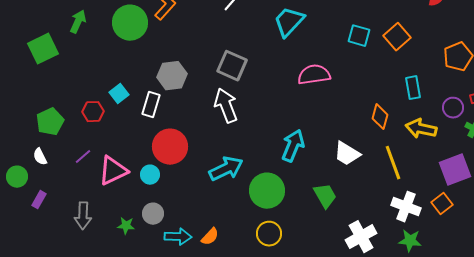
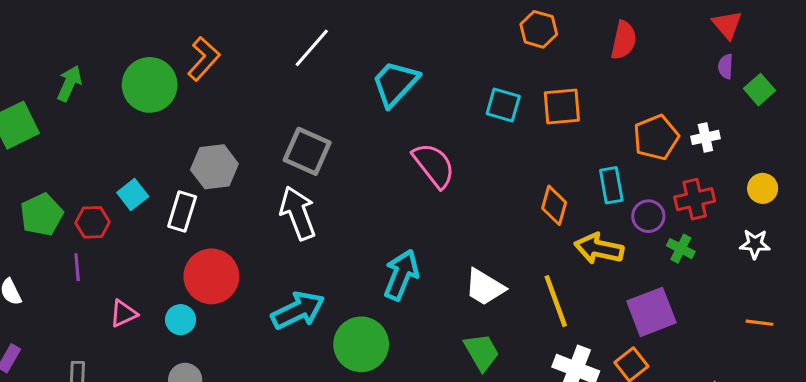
orange square: (397, 37) -> (562, 107), turned 36
pink semicircle: (314, 75) -> (434, 165), turned 60
cyan rectangle: (413, 88) -> (611, 185), moved
orange diamond: (380, 117) -> (554, 205), moved
green pentagon: (50, 122) -> (42, 215), moved
purple line: (83, 157) -> (77, 267), moved, turned -54
pink triangle: (113, 171) -> (123, 313), size x0.6
green trapezoid: (325, 196) -> (482, 352), moved

